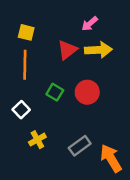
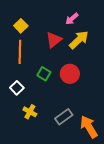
yellow square: (26, 32) -> (21, 26), turned 32
yellow arrow: (98, 50) -> (79, 40), turned -40
yellow cross: (37, 140) -> (30, 112), turned -32

